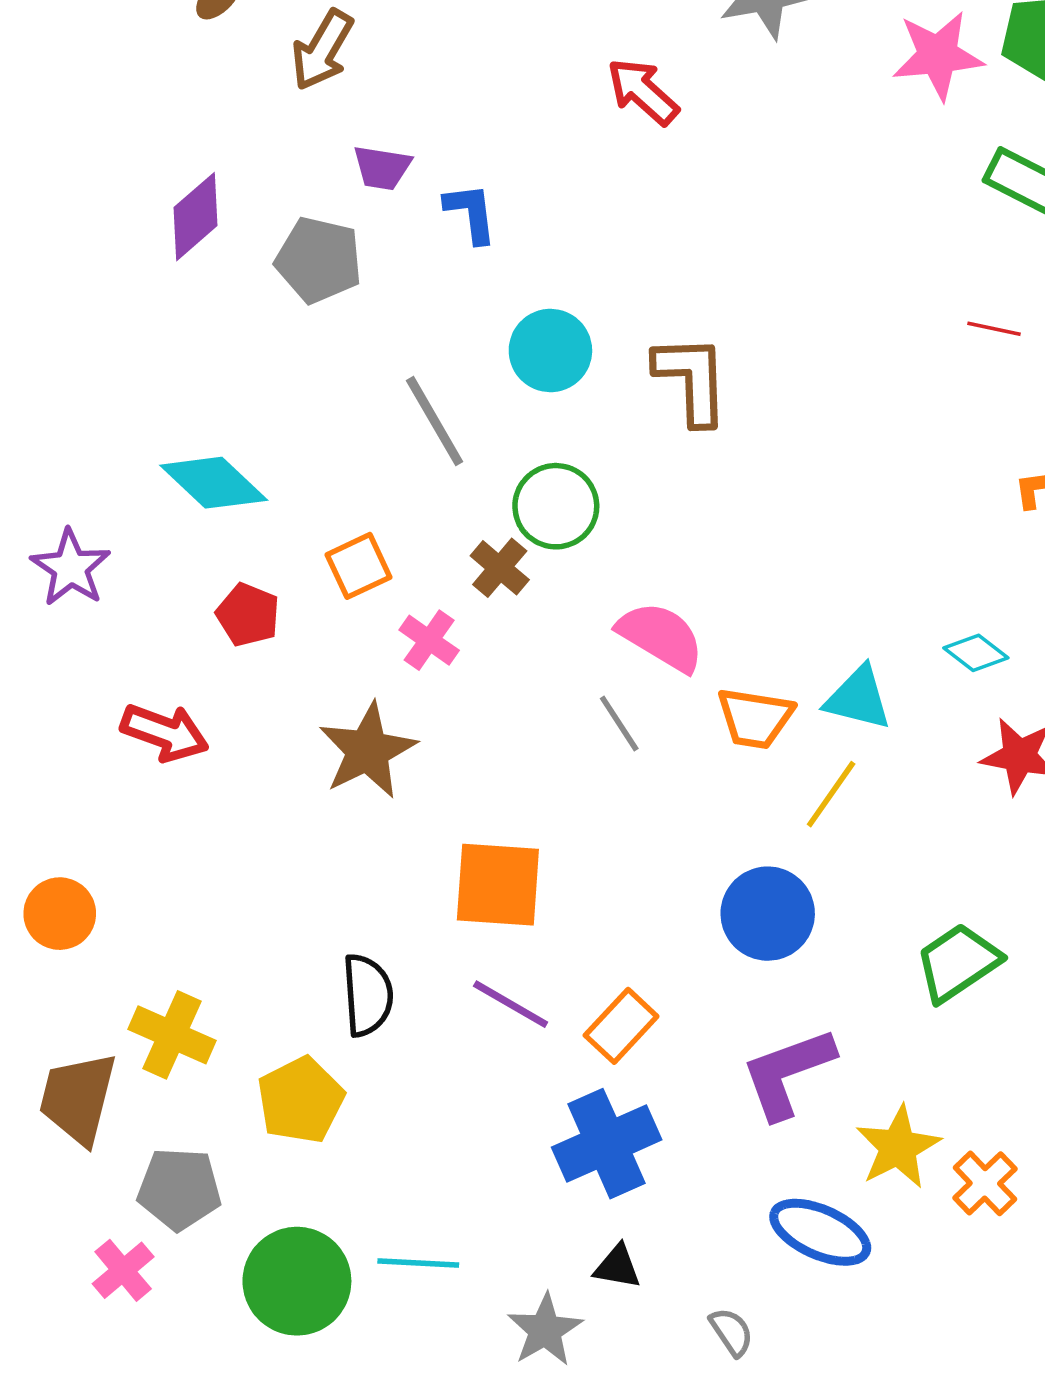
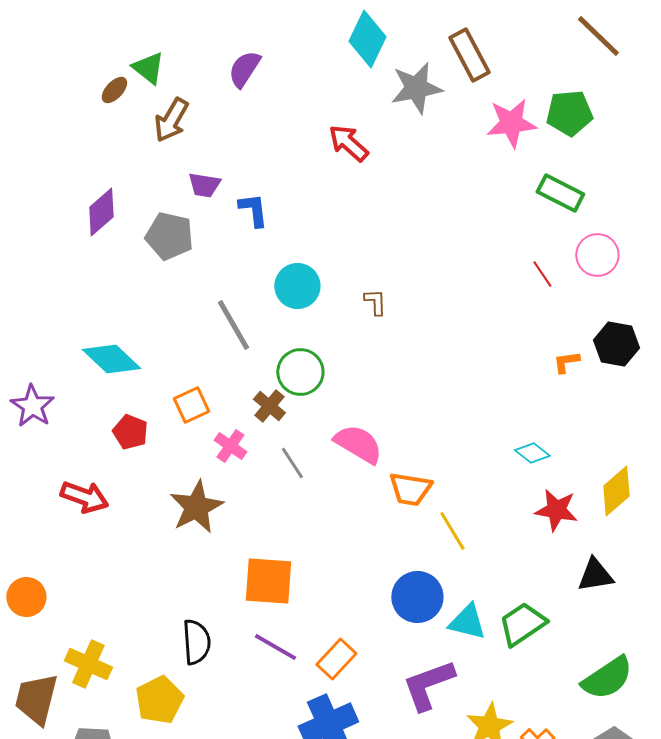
red line: (994, 329) -> (542, 274), turned 44
brown L-shape: (692, 379) -> (375, 302), size x0.5
cyan triangle: (858, 698) -> (467, 622), moved
gray line: (619, 723) -> (292, 463), moved
yellow line: (831, 794) -> (452, 531), turned -66

